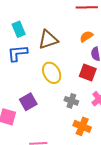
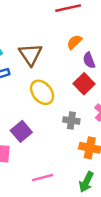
brown triangle: (48, 40) -> (31, 54), turned -35
red square: (88, 73) -> (84, 84), turned 36

